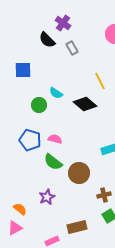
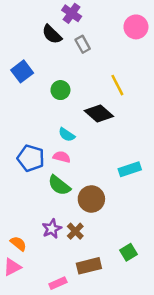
blue square: (23, 70) -> (22, 71), turned -36
cyan semicircle: (56, 93) -> (67, 135), moved
green circle: (39, 105) -> (60, 90), moved
brown cross: (104, 195) -> (75, 231), moved, turned -32

